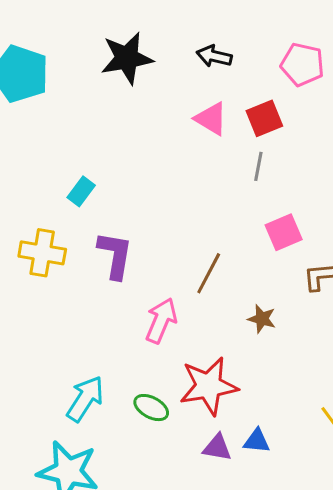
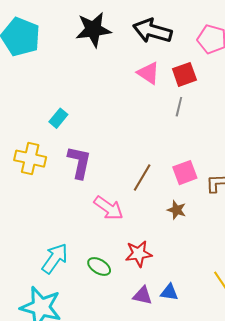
black arrow: (214, 56) -> (152, 31), size x1.6
pink square: (284, 232) -> (185, 173), moved
pink arrow: (161, 321) -> (108, 208), turned 100
red star: (209, 386) -> (139, 254), size x0.7

